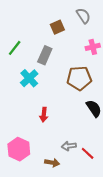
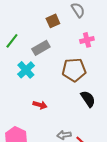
gray rectangle: (45, 55) -> (41, 48), turned 36
red arrow: (44, 115) -> (40, 105), turned -80

